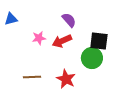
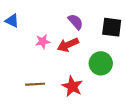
blue triangle: (11, 19) -> (12, 21), turned 40
black square: (99, 41) -> (112, 27), moved

